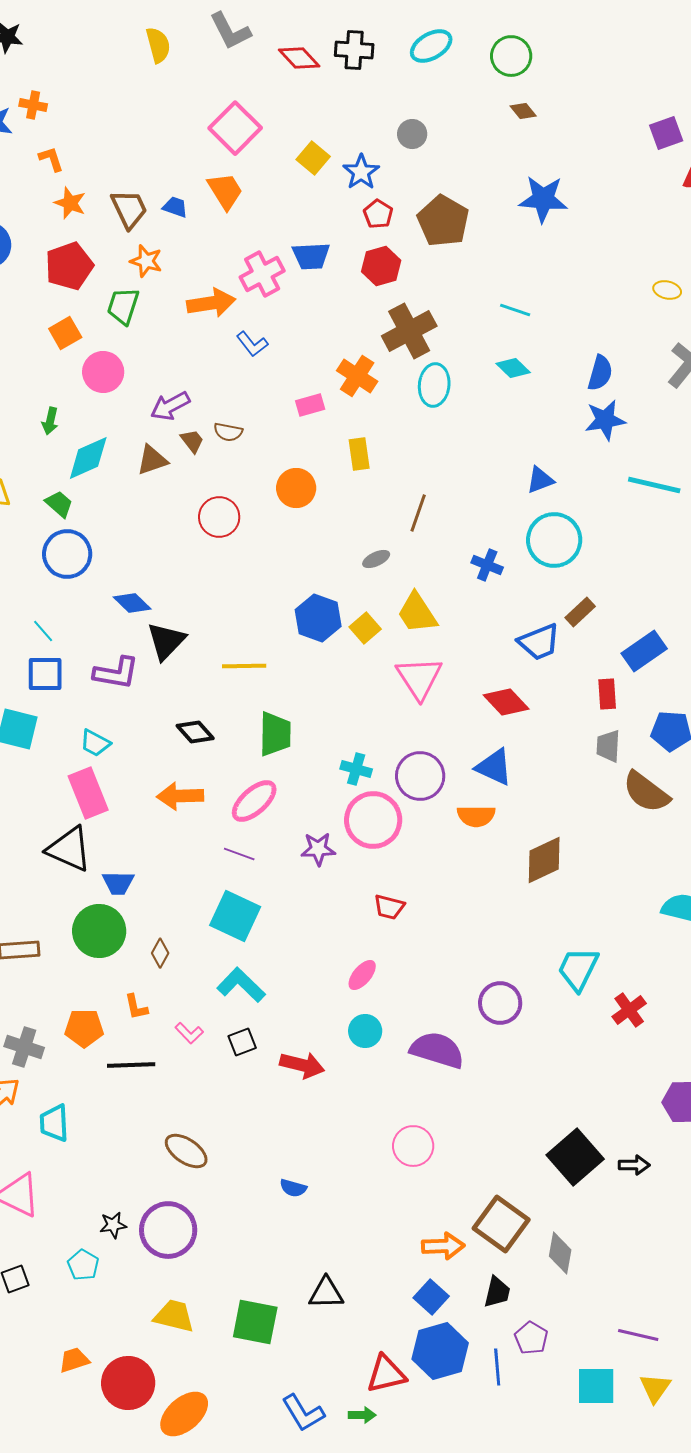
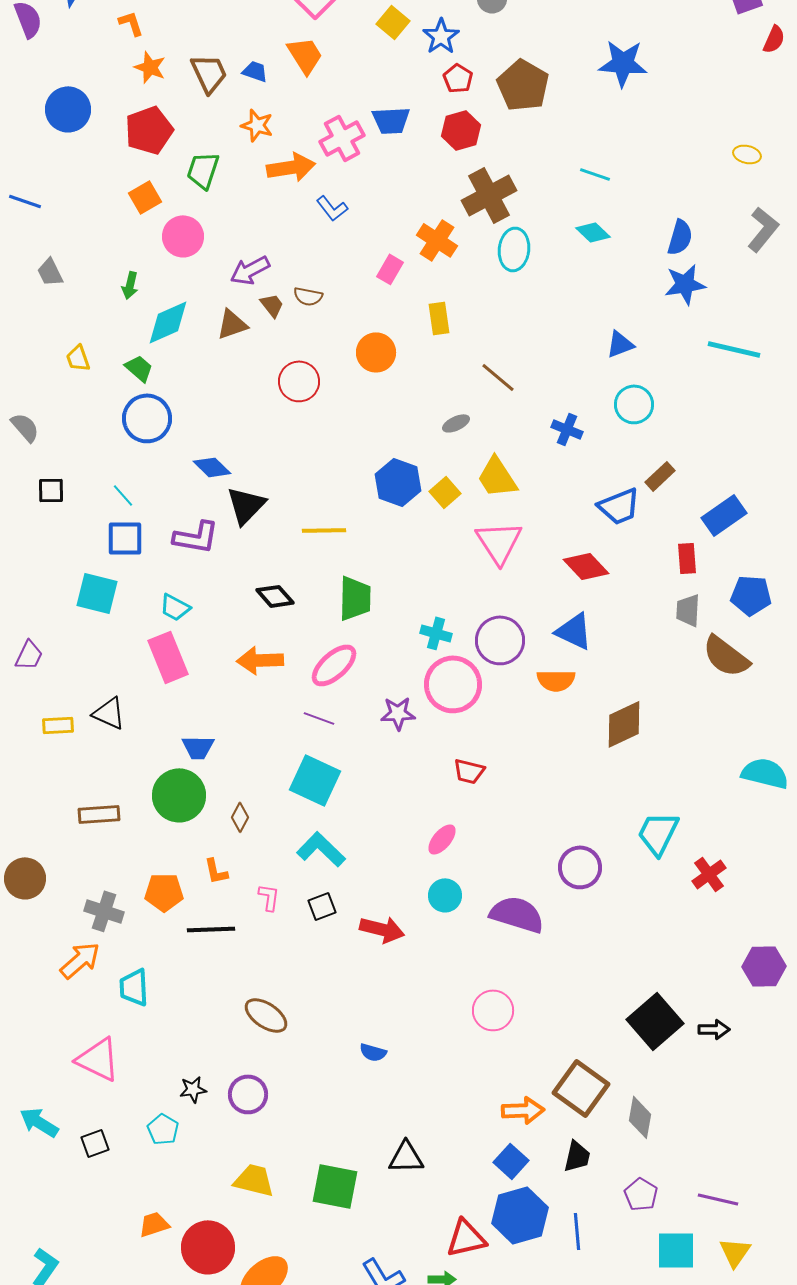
orange star: (146, 261) -> (257, 125), moved
pink rectangle: (310, 405) -> (390, 269), turned -44
brown line: (418, 513) -> (498, 377), turned -69
cyan circle: (554, 540) -> (634, 404), size x0.7
black triangle: (69, 849) -> (109, 713), moved, size x0.7
pink L-shape: (189, 1033) -> (269, 897), turned -128
purple circle: (168, 1230) -> (248, 1094), size x0.7
purple pentagon: (531, 1338) -> (641, 1194), moved

